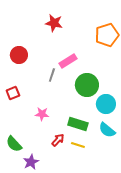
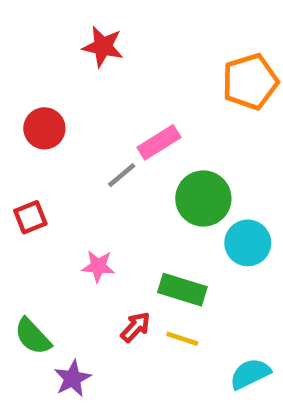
red star: (54, 23) -> (103, 47), moved
gray line: (52, 75) -> (122, 175), turned 32
cyan semicircle: (107, 130) -> (250, 374), moved, turned 114

